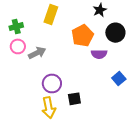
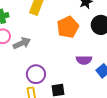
purple semicircle: (99, 54) -> (84, 60), moved

